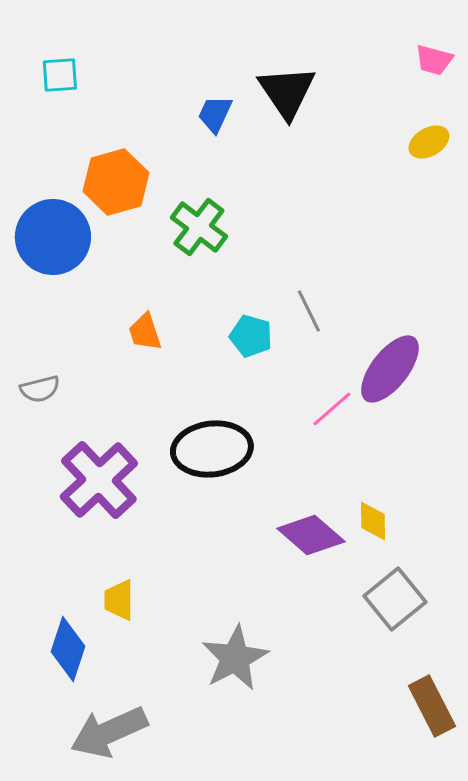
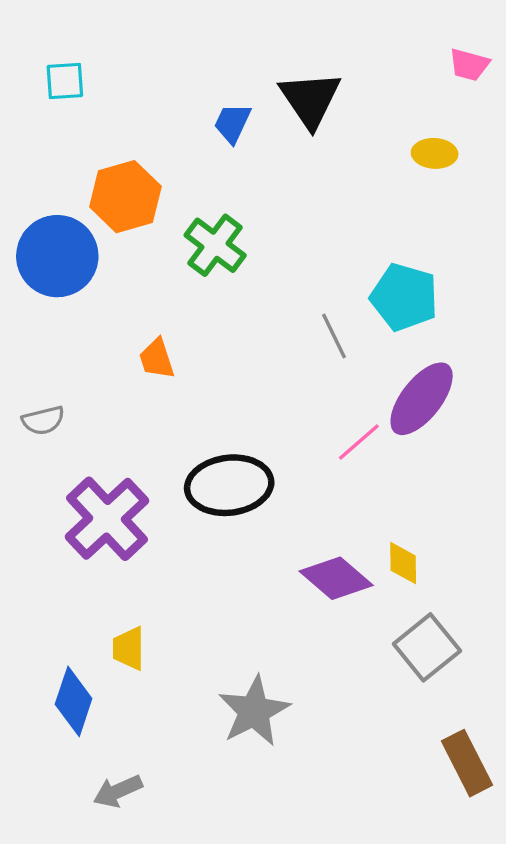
yellow ellipse: (429, 142) -> (435, 153), moved, turned 33
cyan pentagon: (251, 336) -> (404, 297), moved, size x1.5
gray arrow: (109, 732) -> (118, 791), size x0.6

